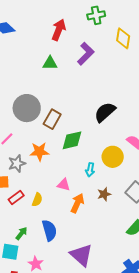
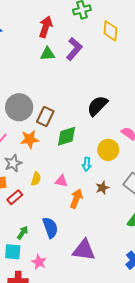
green triangle: (50, 63) -> (48, 54), moved
orange star: (39, 152) -> (30, 139), moved
yellow semicircle: (37, 200) -> (36, 179), moved
purple triangle: (81, 255) -> (84, 250), turned -30

